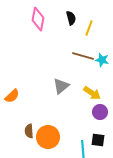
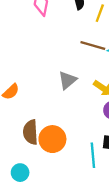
brown semicircle: (29, 131) -> (30, 132), size x1.5

